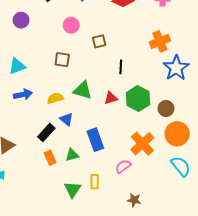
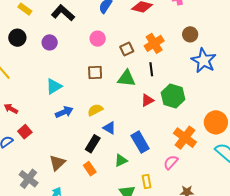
orange cross: (160, 41) -> (154, 43), moved
green triangle: (83, 90) -> (126, 78), moved
brown circle: (166, 108) -> (190, 34), moved
orange rectangle: (50, 158) -> (90, 169), moved

